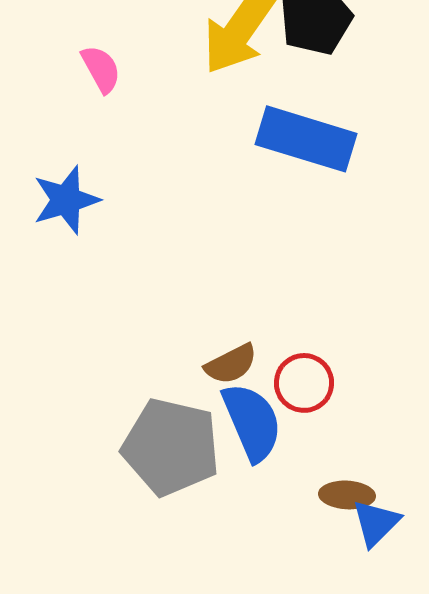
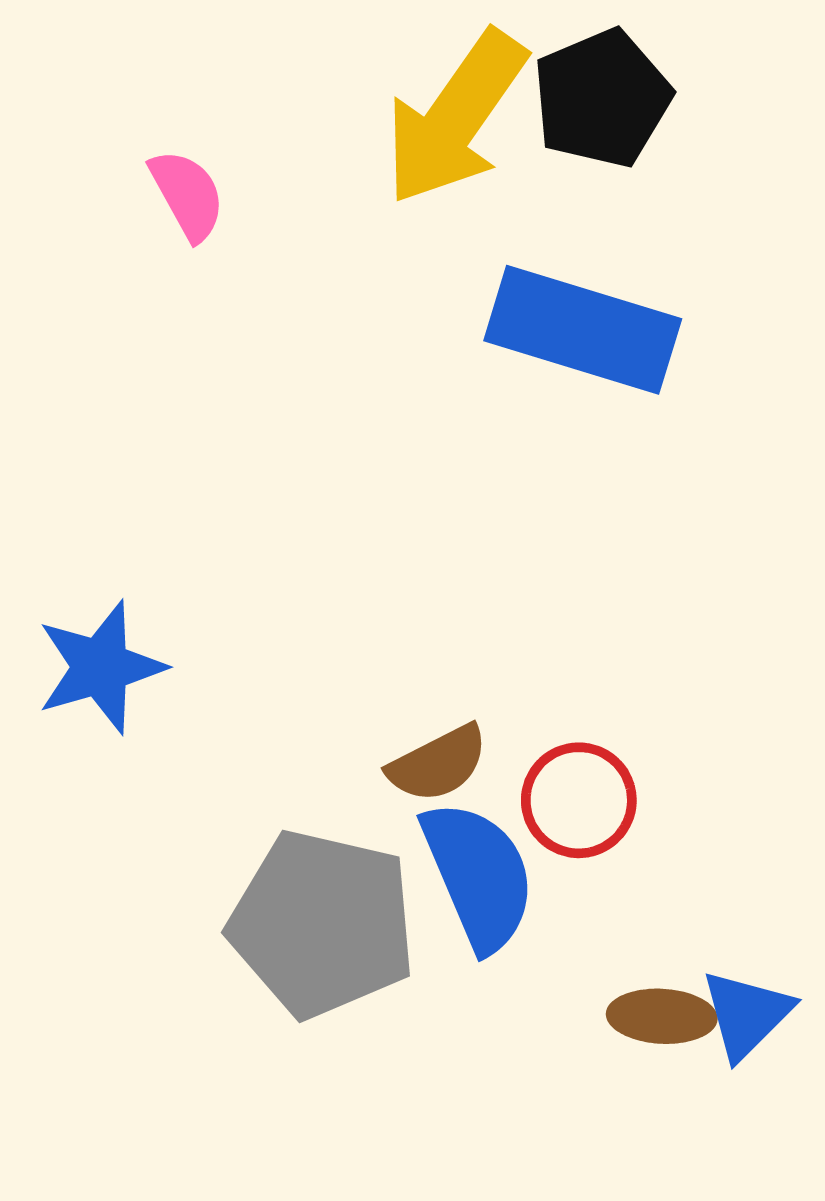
blue star: (66, 200) -> (101, 667), moved
blue triangle: (376, 523) -> (747, 1014), moved

